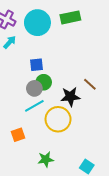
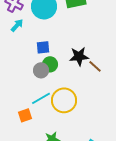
black star: (70, 97) -> (79, 56), moved
cyan line: (34, 106) -> (41, 98), moved

